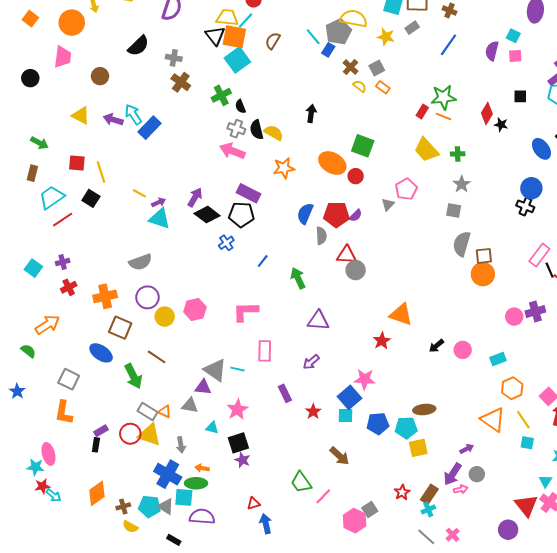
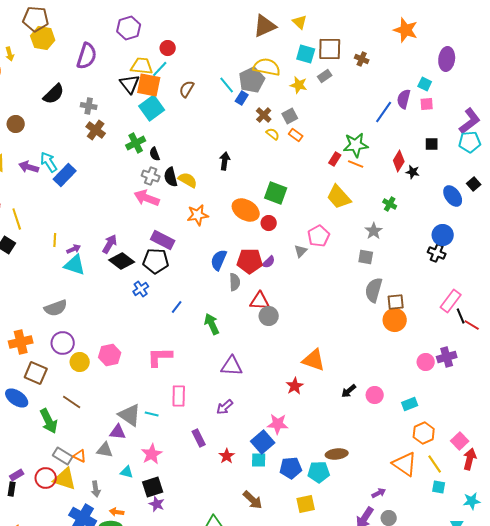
blue line: (449, 45) -> (384, 112), moved
green cross: (458, 154) -> (390, 204), moved, turned 32
yellow line: (139, 193) -> (55, 240), turned 64
yellow square: (418, 448) -> (306, 504), moved

